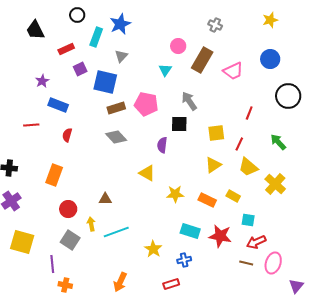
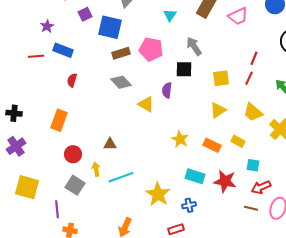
red line: (31, 125) -> (36, 56), moved
red line: (239, 144) -> (249, 78), moved
yellow triangle: (147, 173) -> (146, 104), moved
yellow star: (175, 194) -> (180, 139), turned 30
yellow star: (153, 249) -> (158, 194), size x1.4

